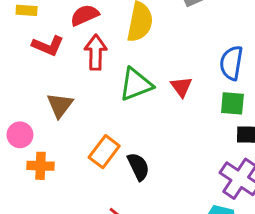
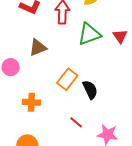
brown triangle: (60, 105) -> (38, 48), turned 30
orange cross: (40, 166) -> (31, 102), moved

